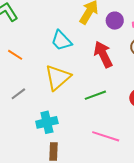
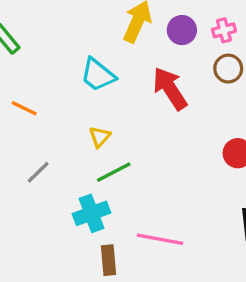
yellow triangle: (58, 78) -> (100, 137), size x0.5
green line: (95, 95) -> (114, 172), moved
pink line: (106, 136) -> (160, 239), moved

